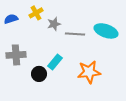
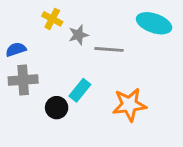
yellow cross: (36, 13) -> (52, 19), turned -32
blue semicircle: (11, 19) -> (16, 49), moved
cyan ellipse: (106, 31) -> (154, 23), moved

